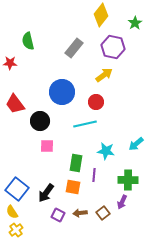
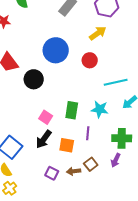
cyan line: (85, 124) -> (116, 82), moved
pink square: (47, 146) -> (46, 117), moved, turned 32
green rectangle: (76, 163) -> (72, 110), moved
black arrow: (46, 193) -> (44, 139), moved
brown square: (103, 213) -> (91, 164), moved

